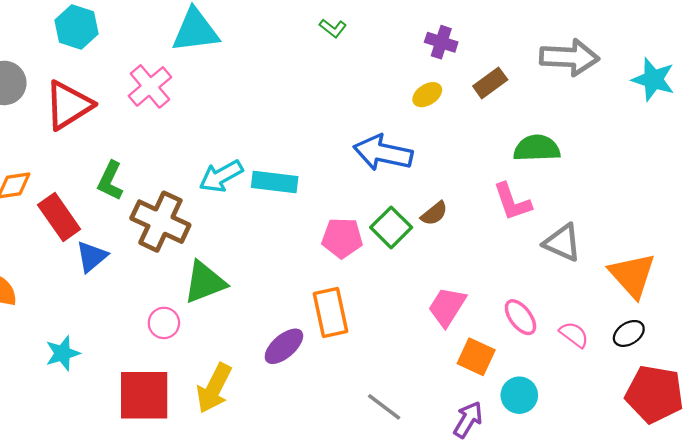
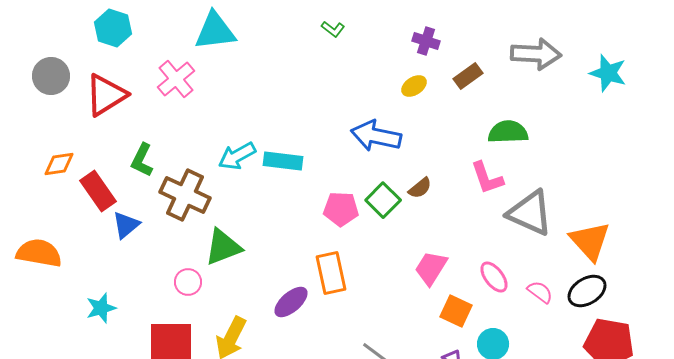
gray triangle: (562, 243) -> (530, 213), size x1.4
black ellipse: (629, 333) -> (587, 291), size x1.4

